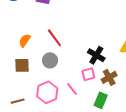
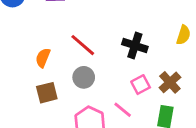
black cross: (96, 55) -> (135, 46), moved

